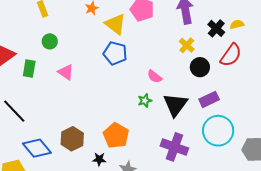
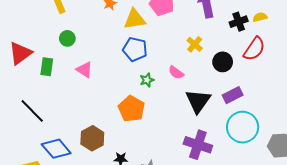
yellow triangle: (115, 24) -> (135, 19), turned -45
black cross: (216, 28) -> (239, 22), turned 30
yellow cross: (187, 45) -> (195, 44), moved
green star: (145, 101) -> (147, 80), moved
orange pentagon: (116, 136) -> (132, 109), moved

